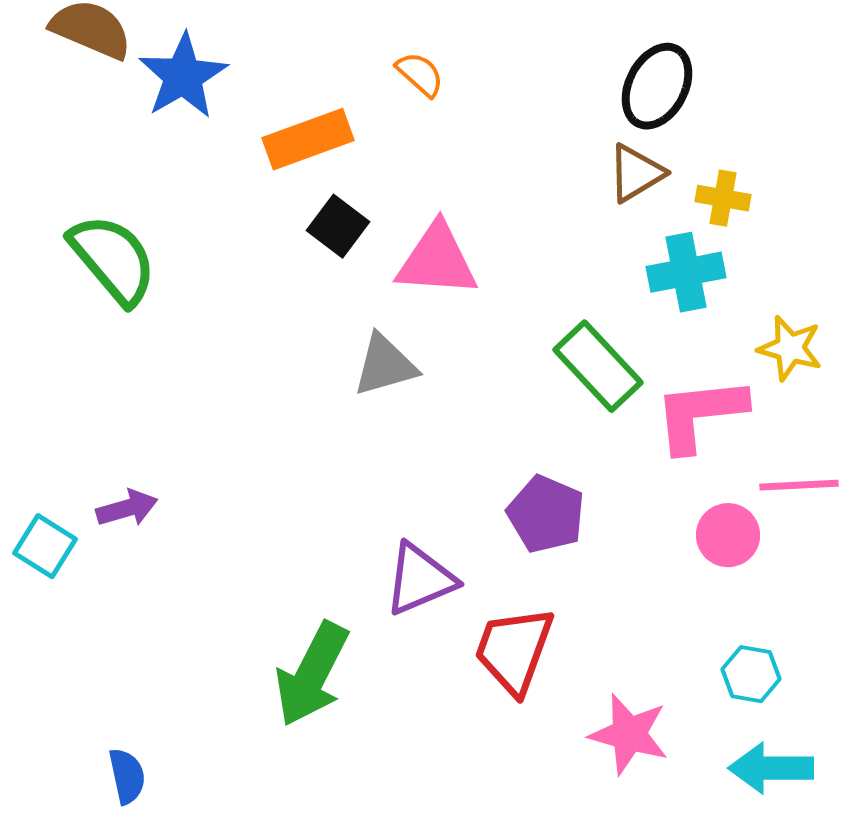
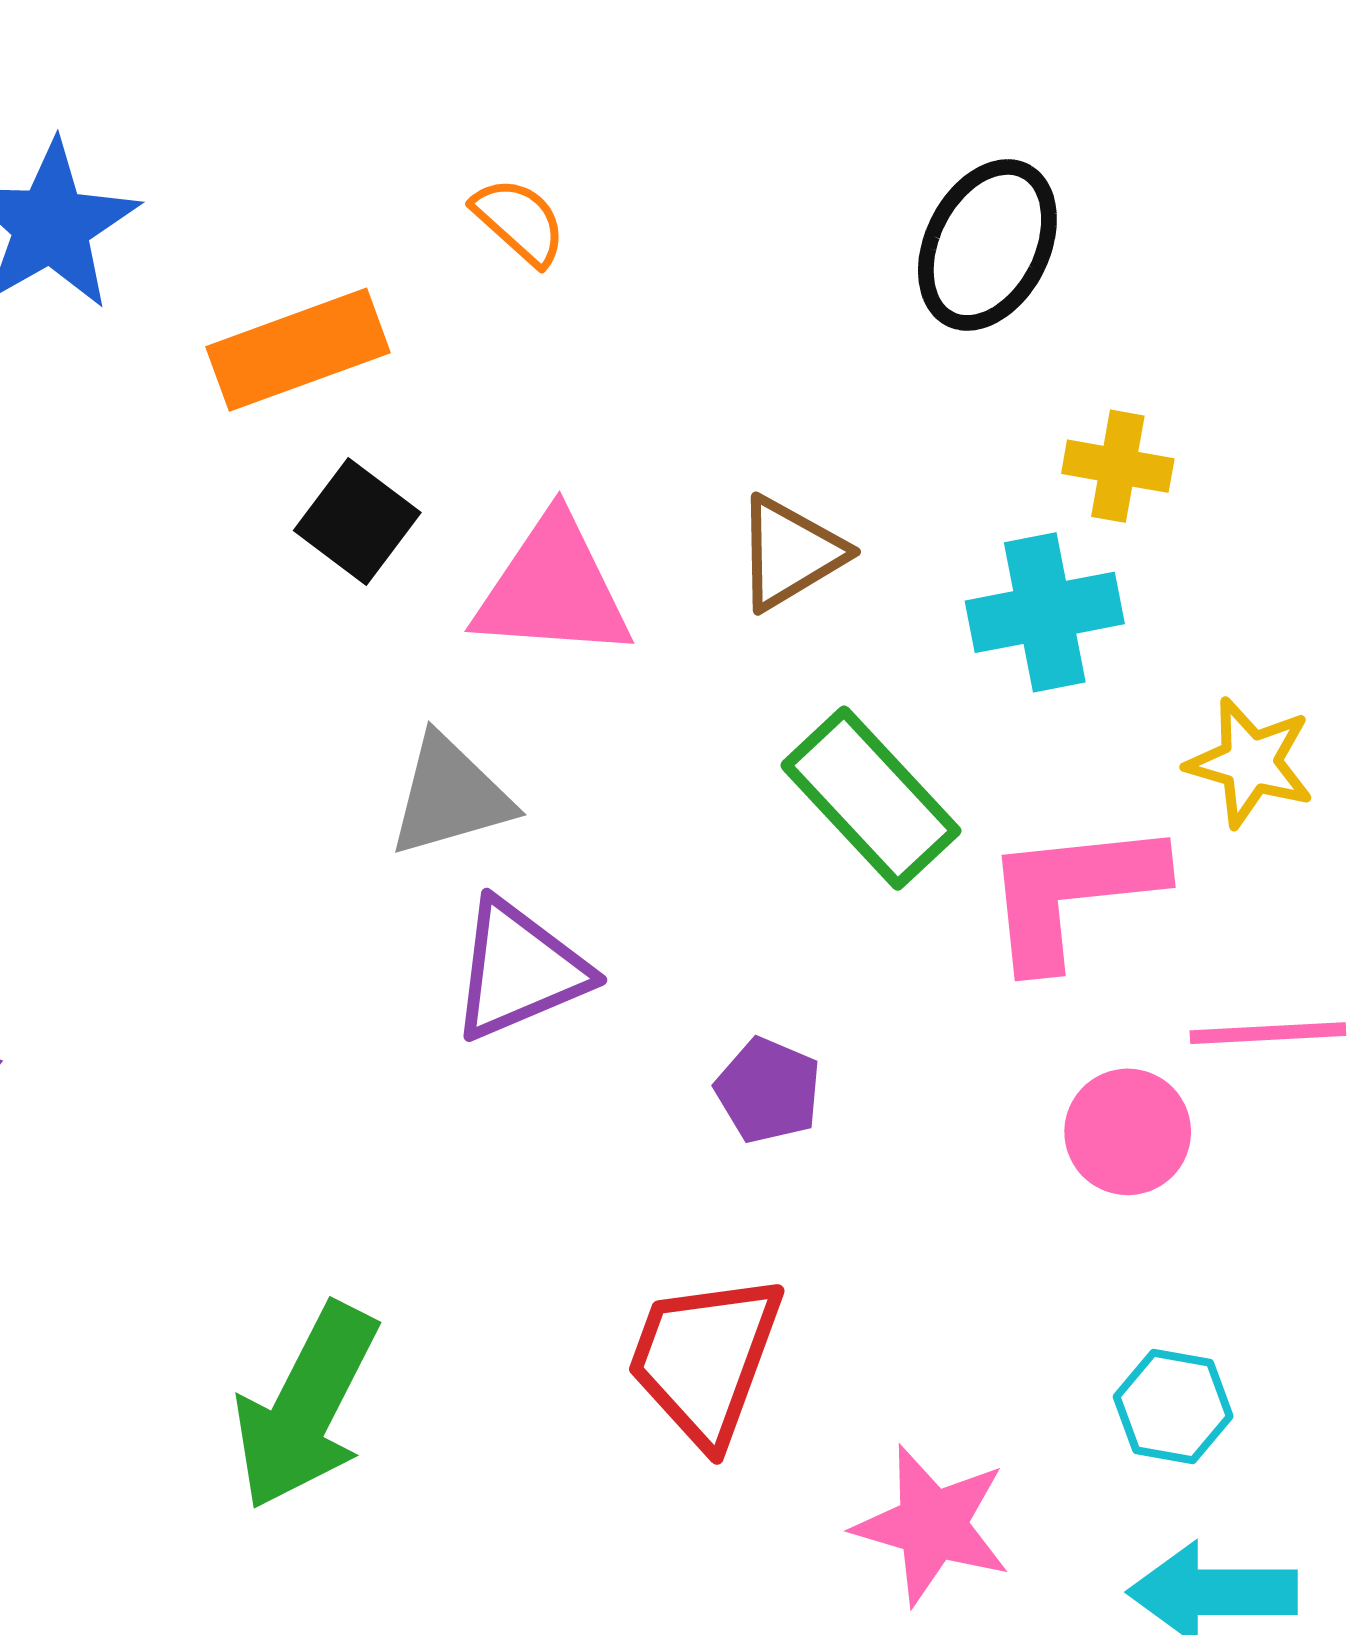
brown triangle: (636, 173) -> (790, 553), moved
purple pentagon: (546, 514) -> (768, 1090), size x0.7
purple triangle: (420, 579) -> (519, 970), moved

